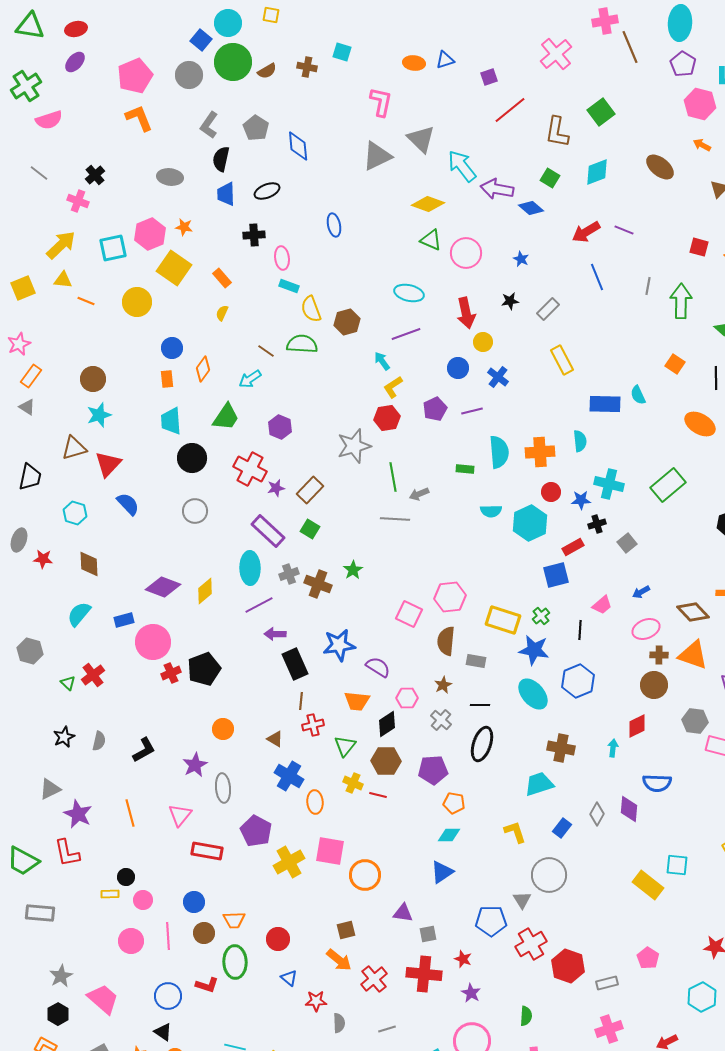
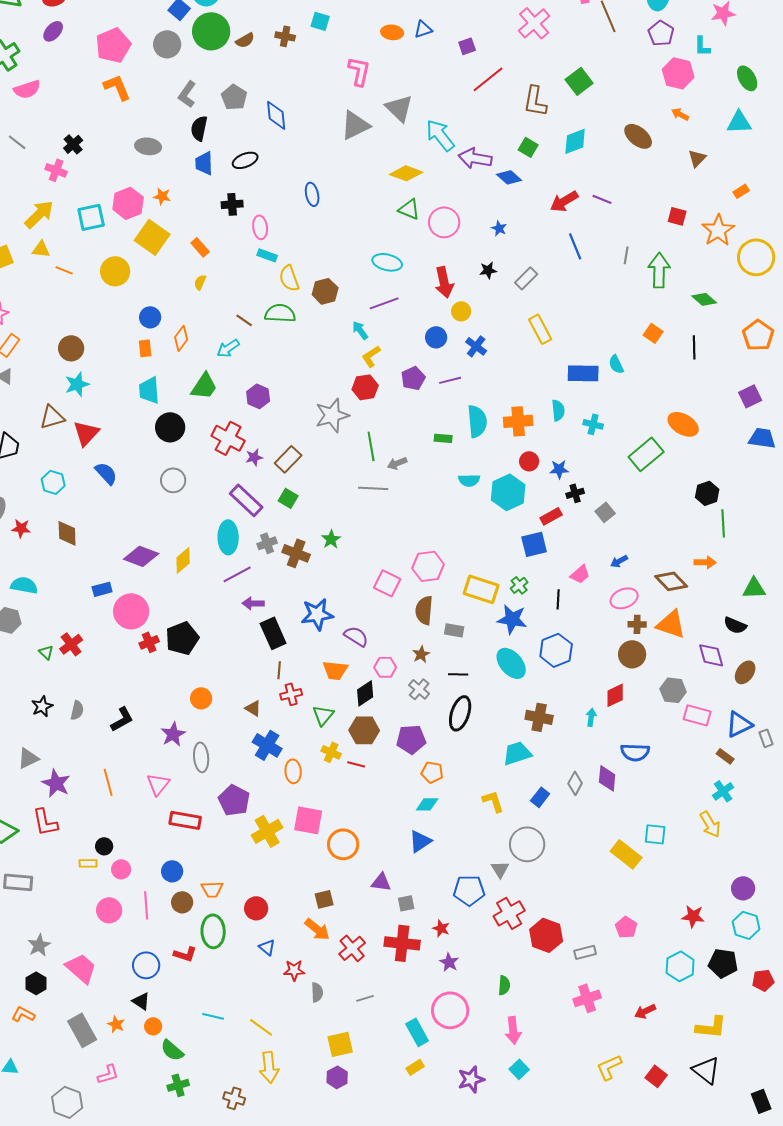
orange ellipse: (700, 424) -> (683, 424), moved
cyan cross: (609, 484) -> (593, 424), moved, size x0.7
cyan semicircle: (79, 614) -> (24, 585), moved, turned 60

